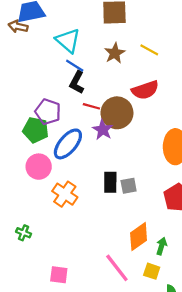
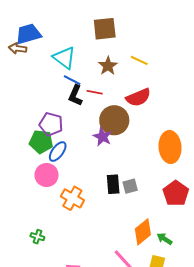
red line: (91, 106) -> (95, 92), moved
blue ellipse: (68, 144) -> (58, 152), moved, size x0.7
green arrow: (161, 246) -> (165, 239), turned -70

